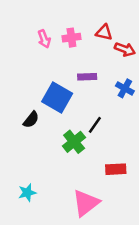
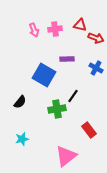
black semicircle: (31, 120) -> (20, 102), moved
green cross: (74, 142) -> (57, 109), turned 30
red rectangle: (116, 169) -> (89, 130), turned 56
cyan star: (27, 193) -> (22, 139), moved

